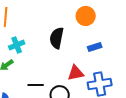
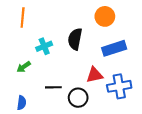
cyan cross: (17, 45) -> (44, 46), moved
blue rectangle: (95, 47) -> (114, 48), size x1.6

